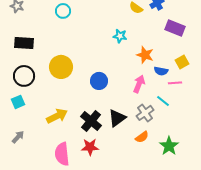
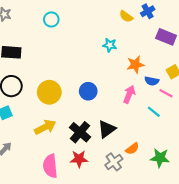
orange star: (145, 55) -> (135, 65), turned -30
yellow circle: (61, 67) -> (49, 92), moved
pink line: (175, 83) -> (166, 93), turned 32
gray cross: (145, 113) -> (114, 162), moved
green star: (169, 146) -> (160, 158), turned -30

